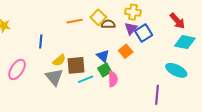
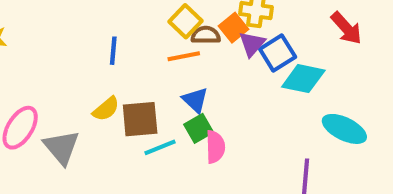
orange line: (75, 21) -> (184, 56), moved
blue line: (41, 41) -> (113, 51), moved
cyan diamond: (185, 42) -> (303, 79), moved
orange square: (126, 51) -> (233, 28), moved
gray triangle: (54, 77) -> (62, 147), moved

